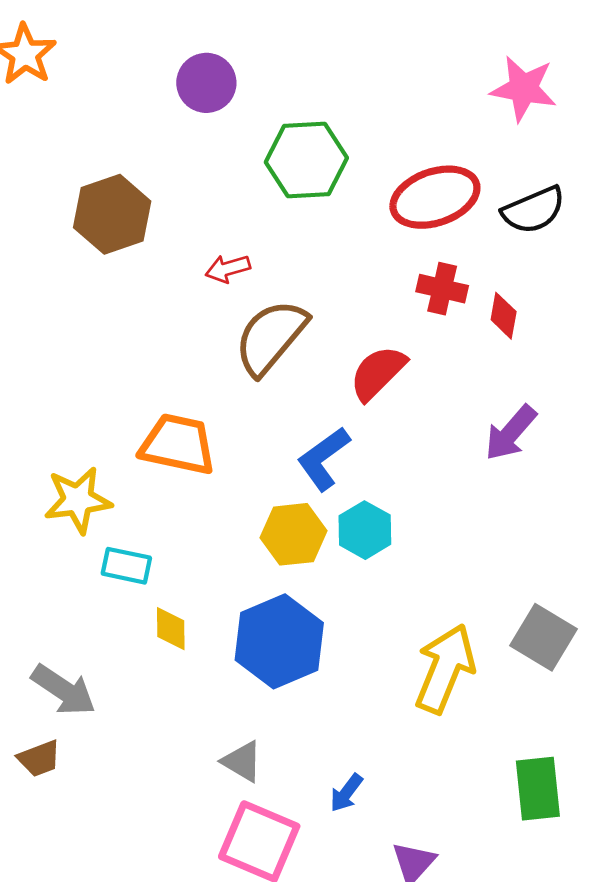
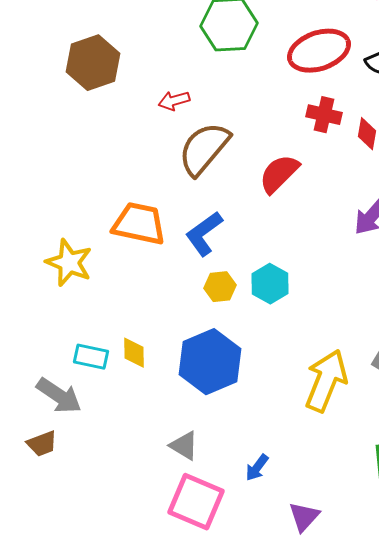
blue L-shape: (324, 459) -> (204, 234), moved
yellow star: (78, 500) -> (69, 263), turned 30
yellow hexagon: (294, 534) -> (220, 287), size x0.7
cyan rectangle: (126, 566) -> (91, 357), moved

